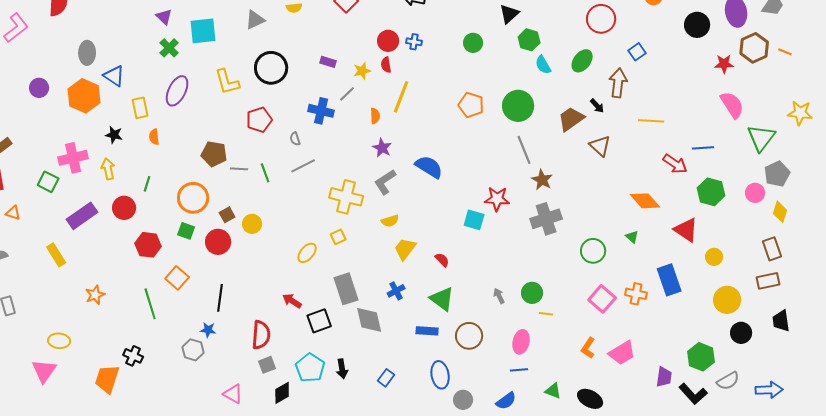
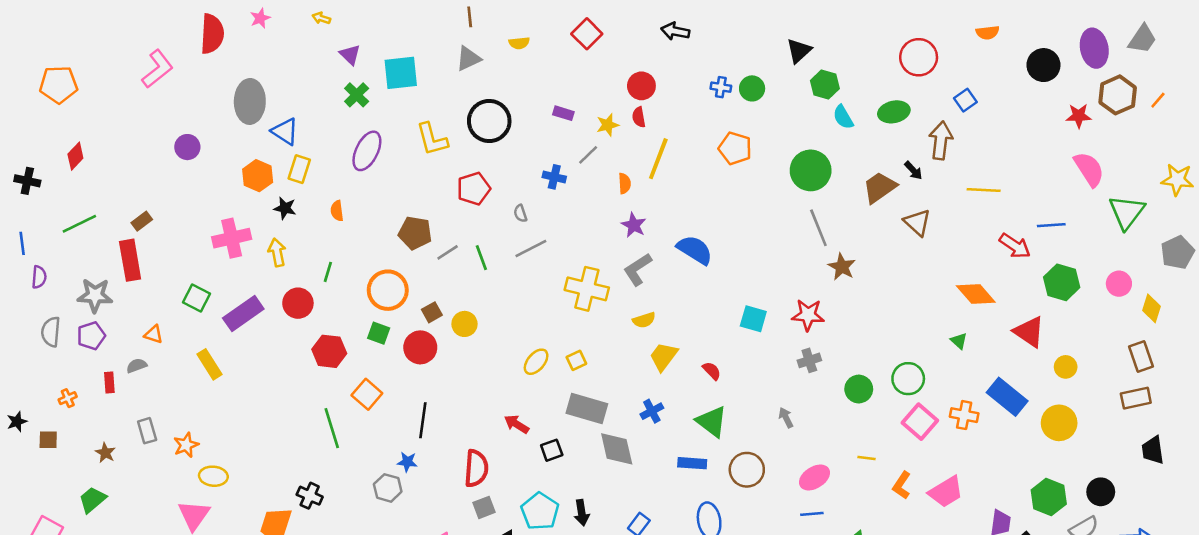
blue cross: (414, 42) -> (721, 87), moved
orange line: (785, 52) -> (1158, 100), turned -72
gray ellipse: (87, 53) -> (250, 101), size x1.4
green ellipse: (582, 61) -> (894, 112), turned 40
orange hexagon: (84, 96) -> (258, 176), moved, size x0.7
orange pentagon: (471, 105) -> (735, 148), moved
yellow rectangle: (140, 108) -> (299, 169), moved, turned 30
blue cross: (321, 111) -> (554, 177), size x0.7
gray line: (239, 169) -> (448, 252), turned -36
gray pentagon: (777, 174) -> (1178, 252), moved
green square: (48, 182) -> (196, 298), moved
red star: (497, 199) -> (808, 315), moved
orange triangle: (13, 213) -> (154, 334), moved
gray cross: (546, 219) -> (809, 360), moved, size x0.6
yellow square: (338, 237) -> (576, 360), moved
green circle: (593, 251) -> (908, 379), moved
blue rectangle: (669, 280) -> (1007, 397), turned -32
gray rectangle: (346, 289) -> (587, 409), turned -56
green circle: (532, 293) -> (859, 389), moved
orange star: (95, 295) -> (186, 445), moved
yellow circle: (727, 300) -> (1059, 423), moved
yellow line: (546, 314) -> (867, 458), moved
black square: (319, 321) -> (552, 450), size x0.7
black circle: (741, 333) -> (1101, 492), moved
pink ellipse: (521, 342) -> (814, 477), turned 45

